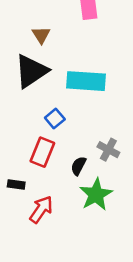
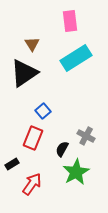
cyan rectangle: (86, 81) -> (76, 58), moved, turned -36
black rectangle: (16, 184) -> (12, 164), turned -40

